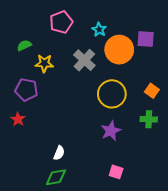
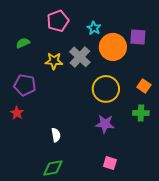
yellow star: (44, 63) -> (54, 61), moved
purple star: (111, 131) -> (105, 124), turned 30
white semicircle: (59, 153) -> (56, 135), moved, turned -32

